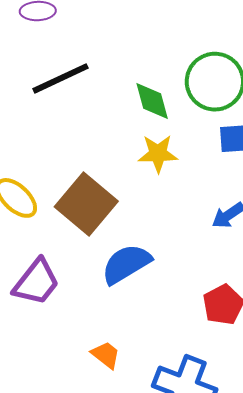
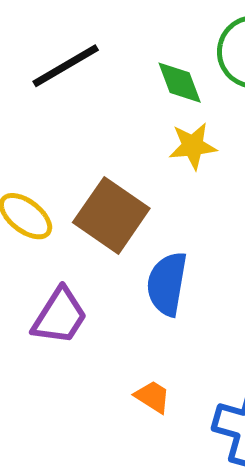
blue semicircle: (126, 264) -> (167, 284), turned -44

